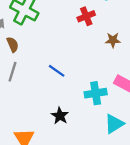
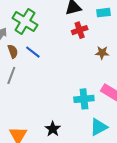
blue line: (57, 71) -> (33, 52), moved
black star: (60, 116) -> (53, 129), moved

